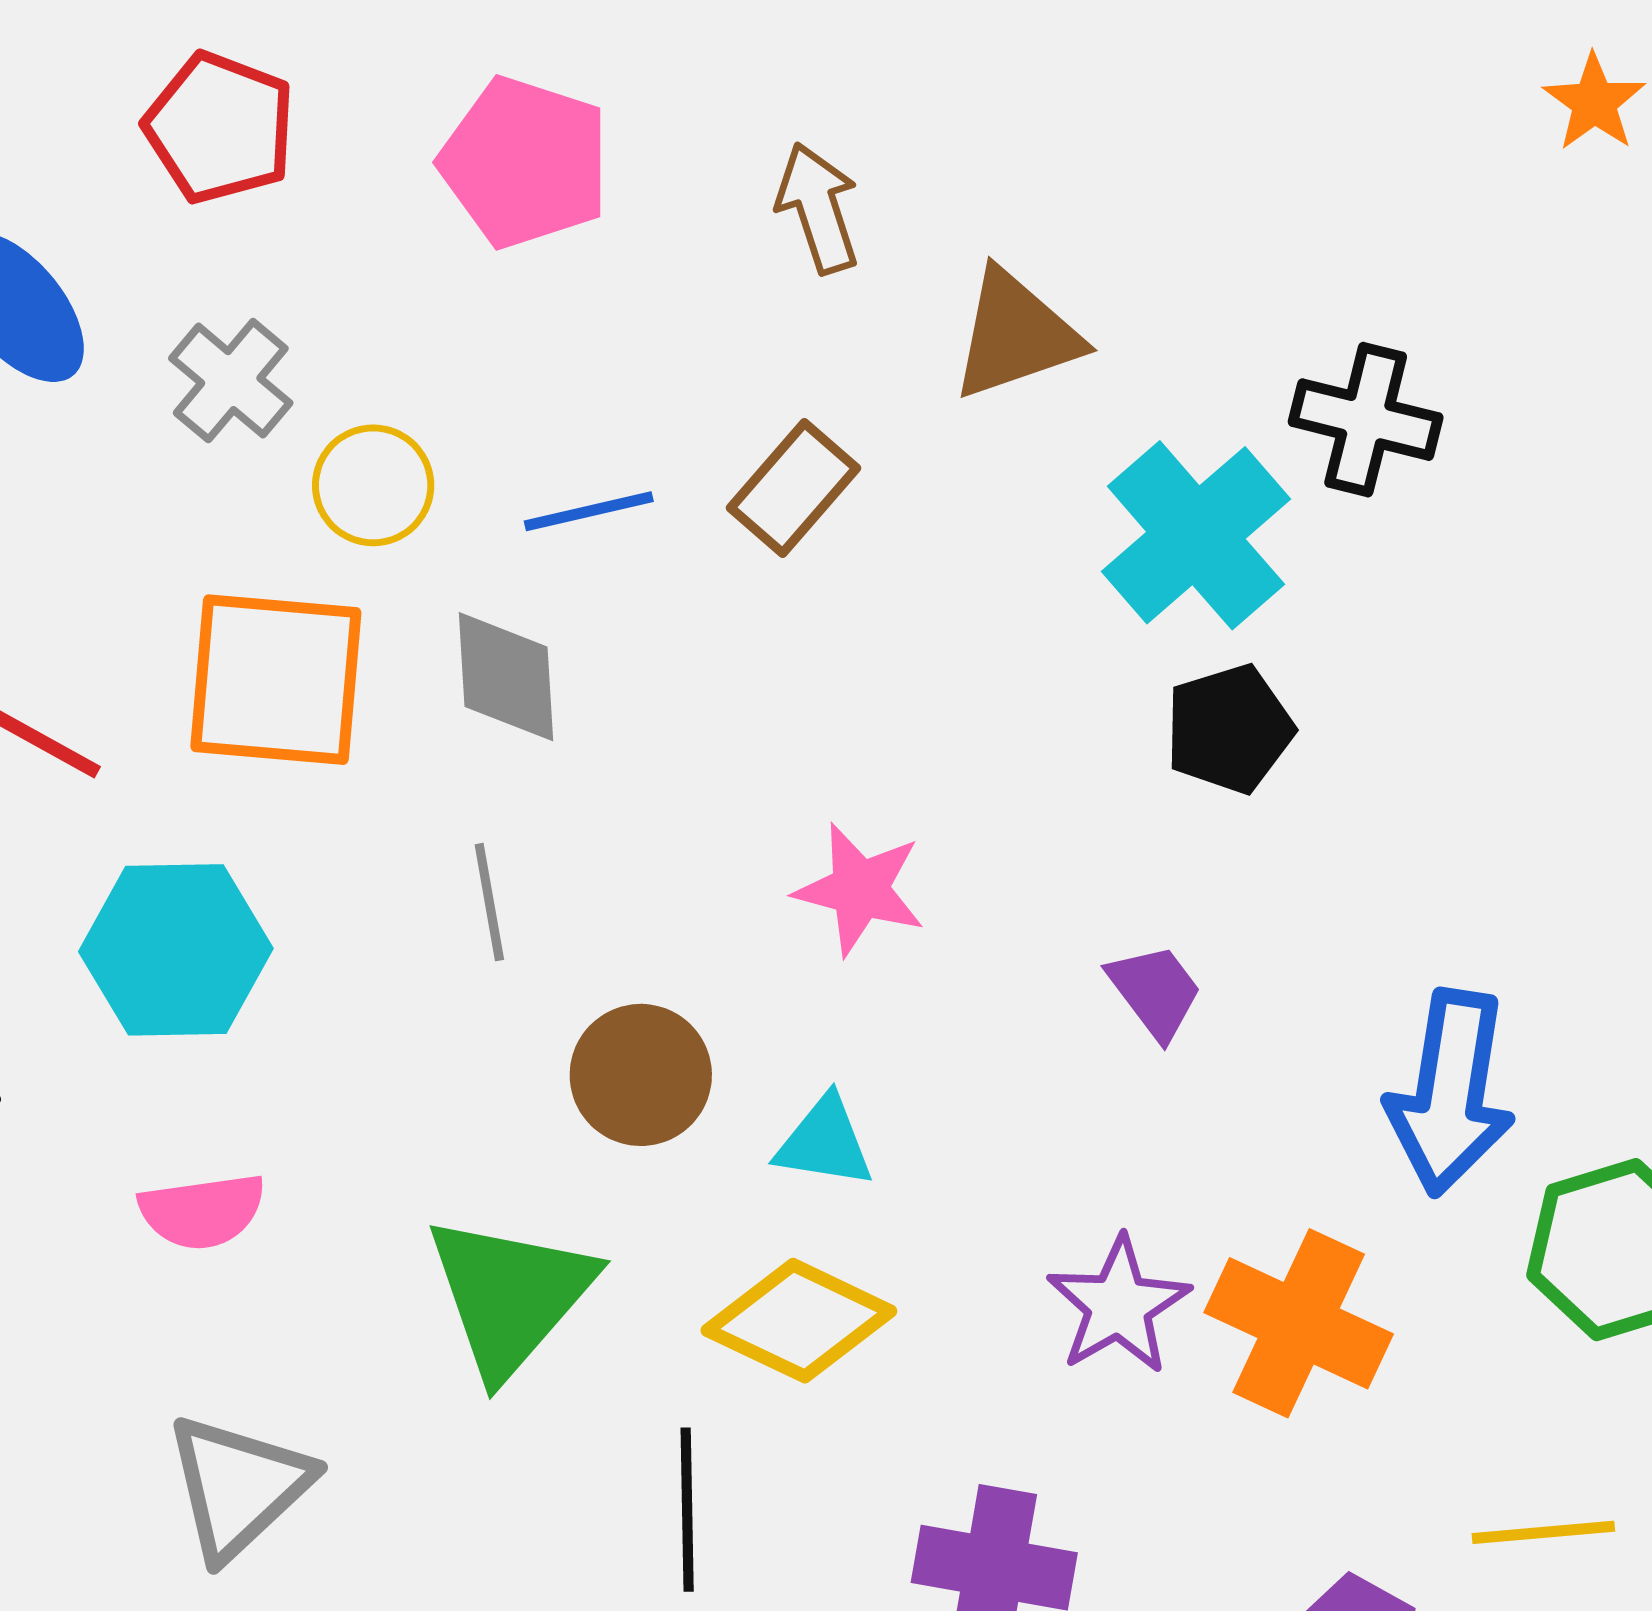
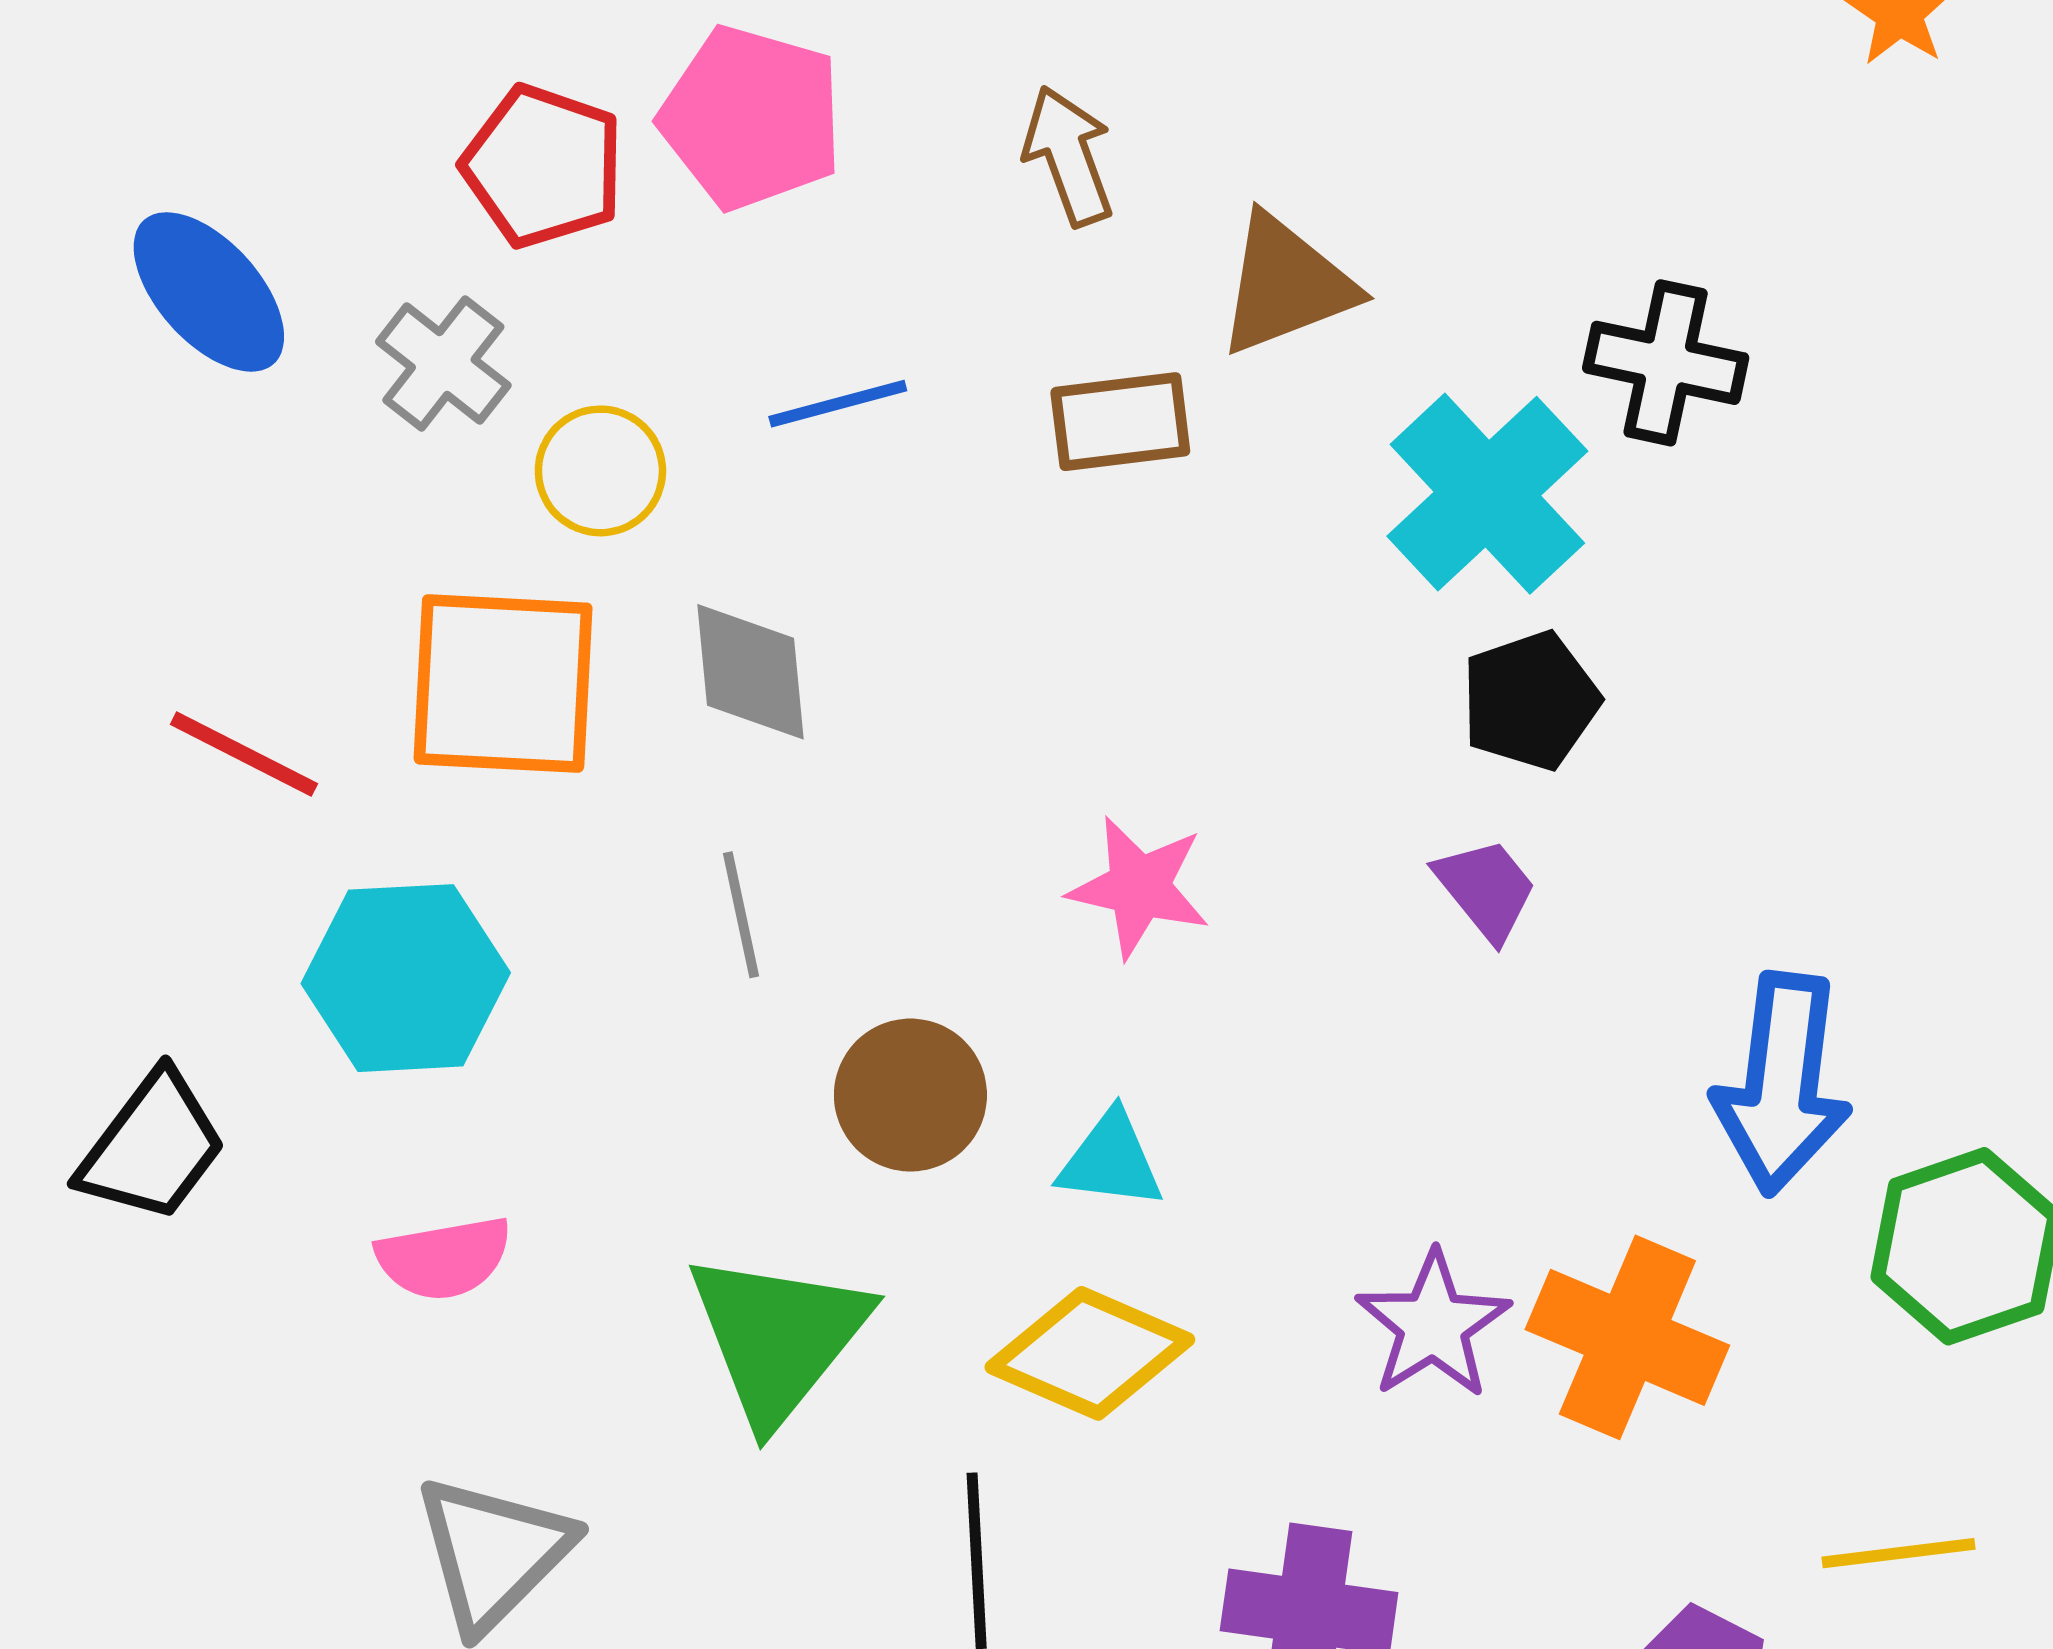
red pentagon: (220, 128) -> (543, 166), moved
brown rectangle: (794, 488) -> (1120, 422), moved, turned 44
blue line: (589, 511) -> (838, 404), moved
purple trapezoid: (1155, 991) -> (1486, 889), moved

